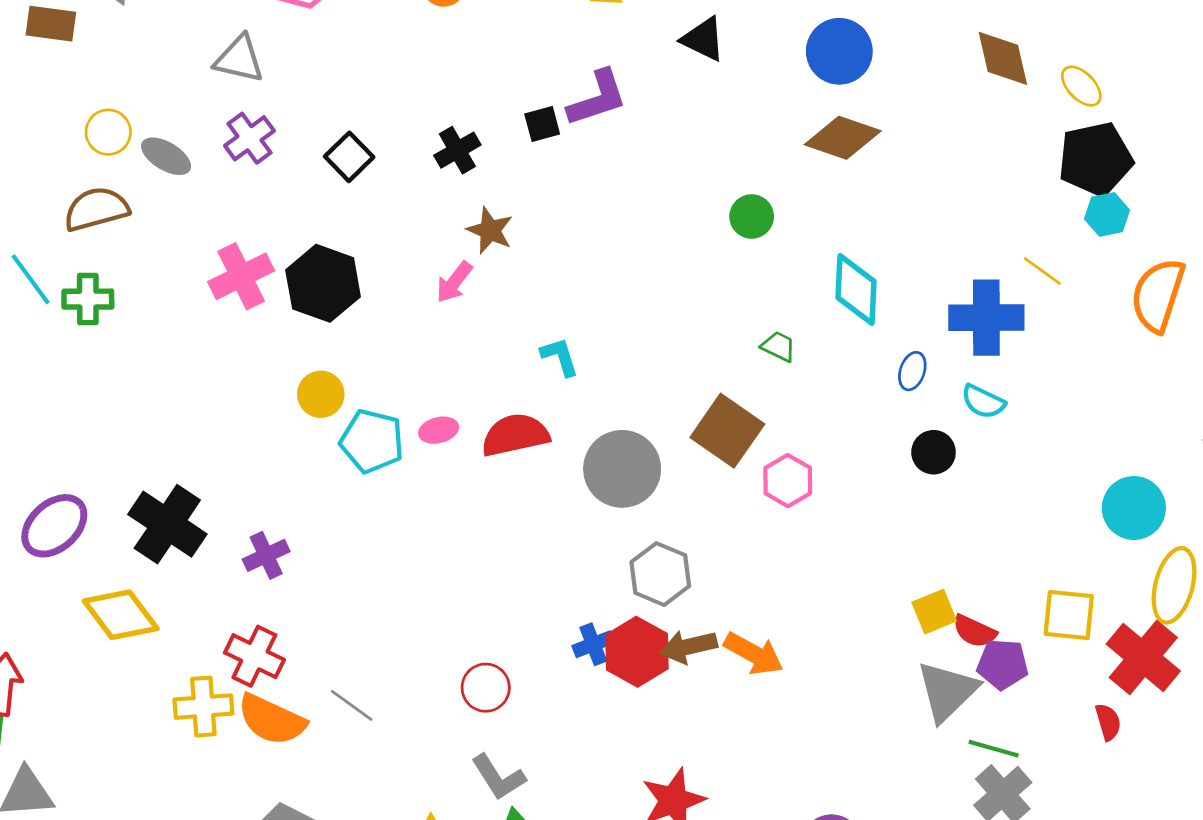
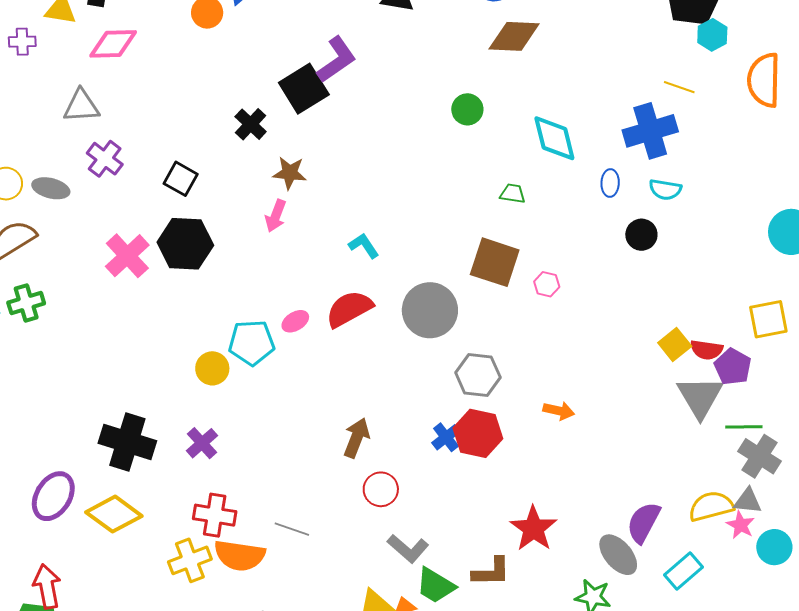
black square: (542, 124) -> (304, 89), size x1.8
black square: (349, 157) -> (181, 179), moved
yellow circle: (321, 394) -> (212, 368), moved
pink hexagon: (788, 481) -> (547, 284), size x0.7
purple ellipse: (54, 526) -> (53, 496), moved
brown arrow: (689, 647) -> (357, 438), moved, turned 141
orange arrow: (754, 654) -> (559, 411), size x0.7
purple pentagon: (1003, 664) -> (733, 367), turned -30

